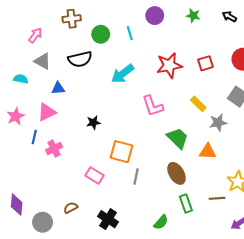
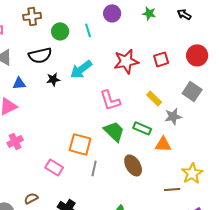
black star: (93, 123) -> (53, 79), moved
green trapezoid: (178, 138) -> (114, 131), moved
green rectangle: (186, 204) -> (142, 128), moved, turned -48

